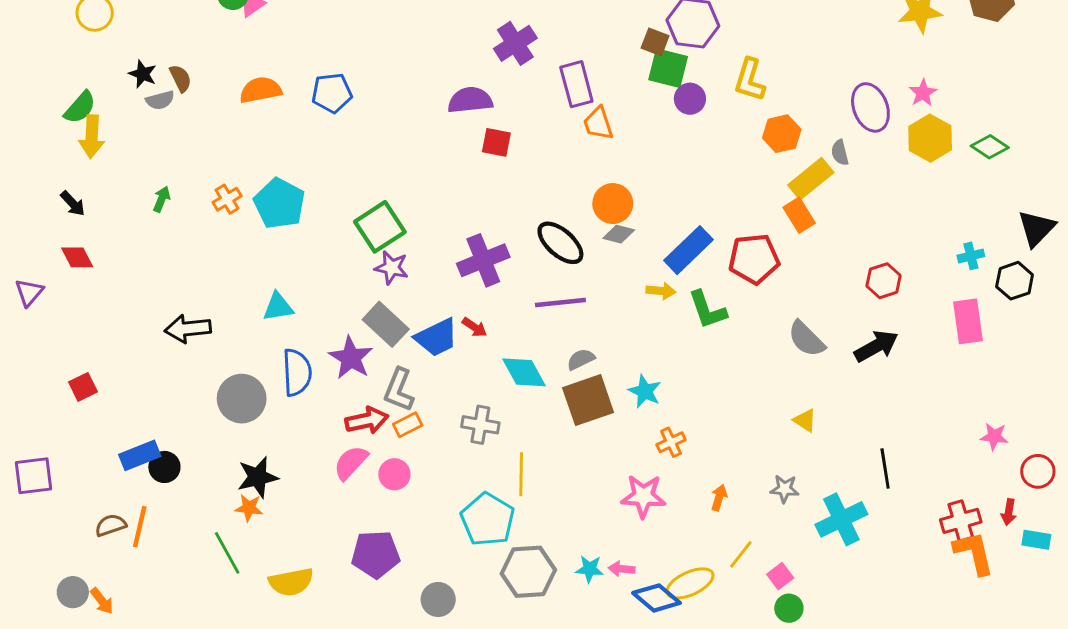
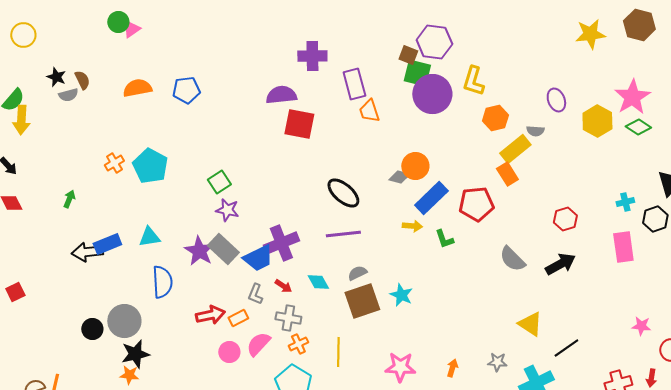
purple cross: (515, 43) -> (312, 56), turned 32
pink star: (923, 93) -> (632, 97), moved, size x1.8
purple circle: (690, 99) -> (432, 94), size x1.8
purple ellipse: (870, 107) -> (556, 100), size x0.7
red square: (496, 142) -> (299, 124), size x1.5
gray semicircle: (840, 153) -> (535, 131), turned -72
green arrow: (162, 199) -> (69, 199), moved
orange circle: (613, 204) -> (415, 166), moved
green square: (380, 227) -> (219, 182), size x0.7
gray diamond: (619, 234) -> (399, 177), moved
purple cross: (483, 260) -> (281, 243), moved
green L-shape: (707, 310) -> (444, 239), size x0.7
red arrow: (475, 327) -> (283, 286), moved
purple star: (351, 358) -> (199, 251), moved
cyan diamond: (524, 372) -> (318, 282), size x0.7
gray L-shape: (399, 390) -> (255, 294), moved, size x0.7
gray circle: (242, 399) -> (124, 321), moved
yellow triangle: (805, 420) -> (530, 324), moved, size x1.5
orange cross: (671, 442) -> (298, 344), moved
blue rectangle: (140, 455) -> (107, 244), moved
pink semicircle: (351, 463) -> (258, 344), moved
black circle: (164, 467) -> (92, 329), moved
black line: (885, 468) -> (566, 348), turned 64
yellow line: (521, 474) -> (338, 352), moved

